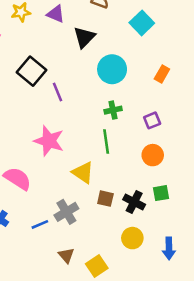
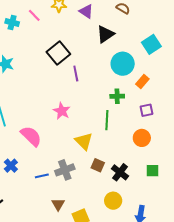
cyan square: (142, 23) -> (151, 44), moved
orange rectangle: (162, 74) -> (142, 81), moved
pink star: (49, 141) -> (62, 111), size x0.7
green square: (161, 193) -> (153, 171), moved

